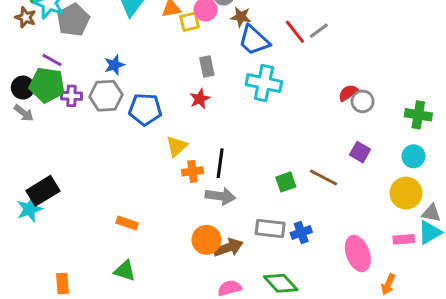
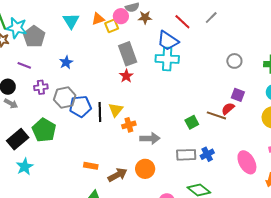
gray line: (319, 31) -> (211, 18), moved
blue trapezoid: (254, 40) -> (168, 41), moved
gray rectangle: (207, 66) -> (128, 54), size x1.6
green pentagon: (47, 85) -> (44, 130), moved, turned 30
red semicircle: (348, 93) -> (228, 109), moved
gray hexagon: (106, 96) -> (65, 98), moved
blue pentagon: (145, 109) -> (80, 106), moved
black line: (220, 163) -> (100, 112), moved
black rectangle: (43, 191) -> (18, 139), moved
brown arrow: (228, 248) -> (117, 175), moved

